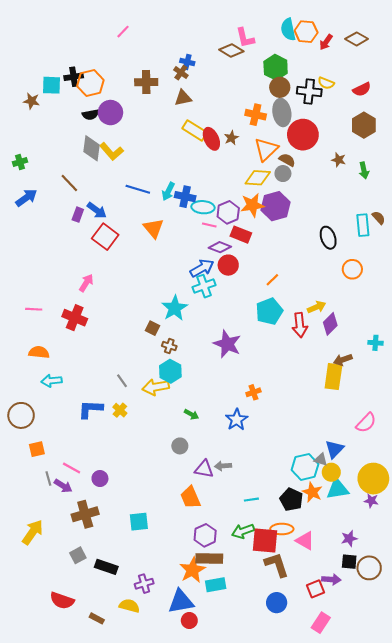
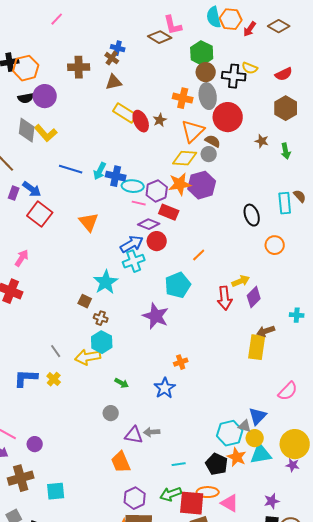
orange triangle: (154, 228) -> (89, 222), moved
cyan pentagon: (269, 311) -> (178, 285), moved
cyan square: (139, 522) -> (56, 491), moved

